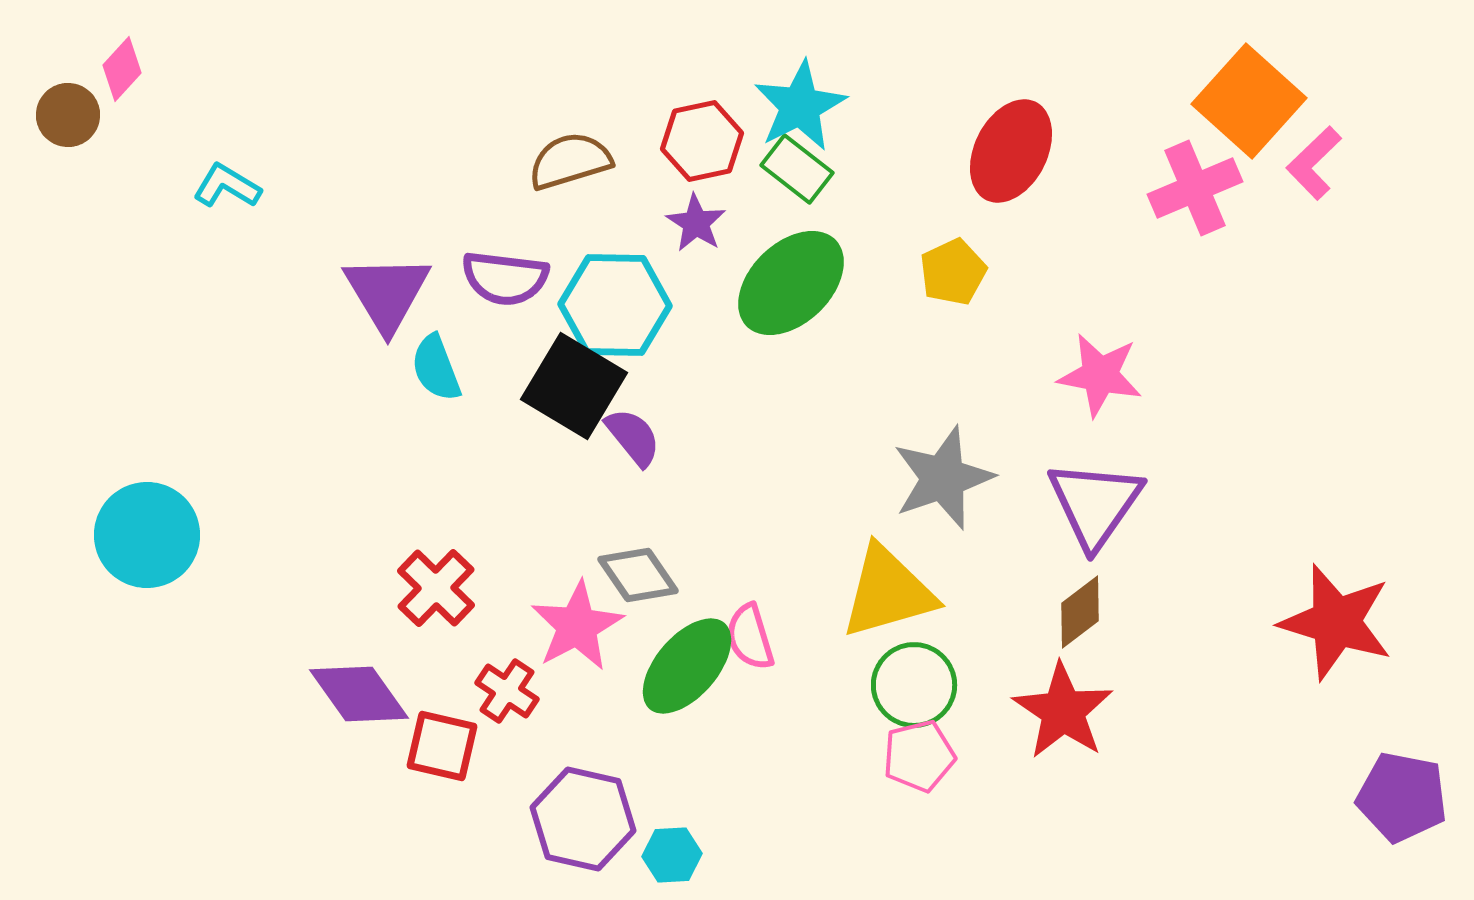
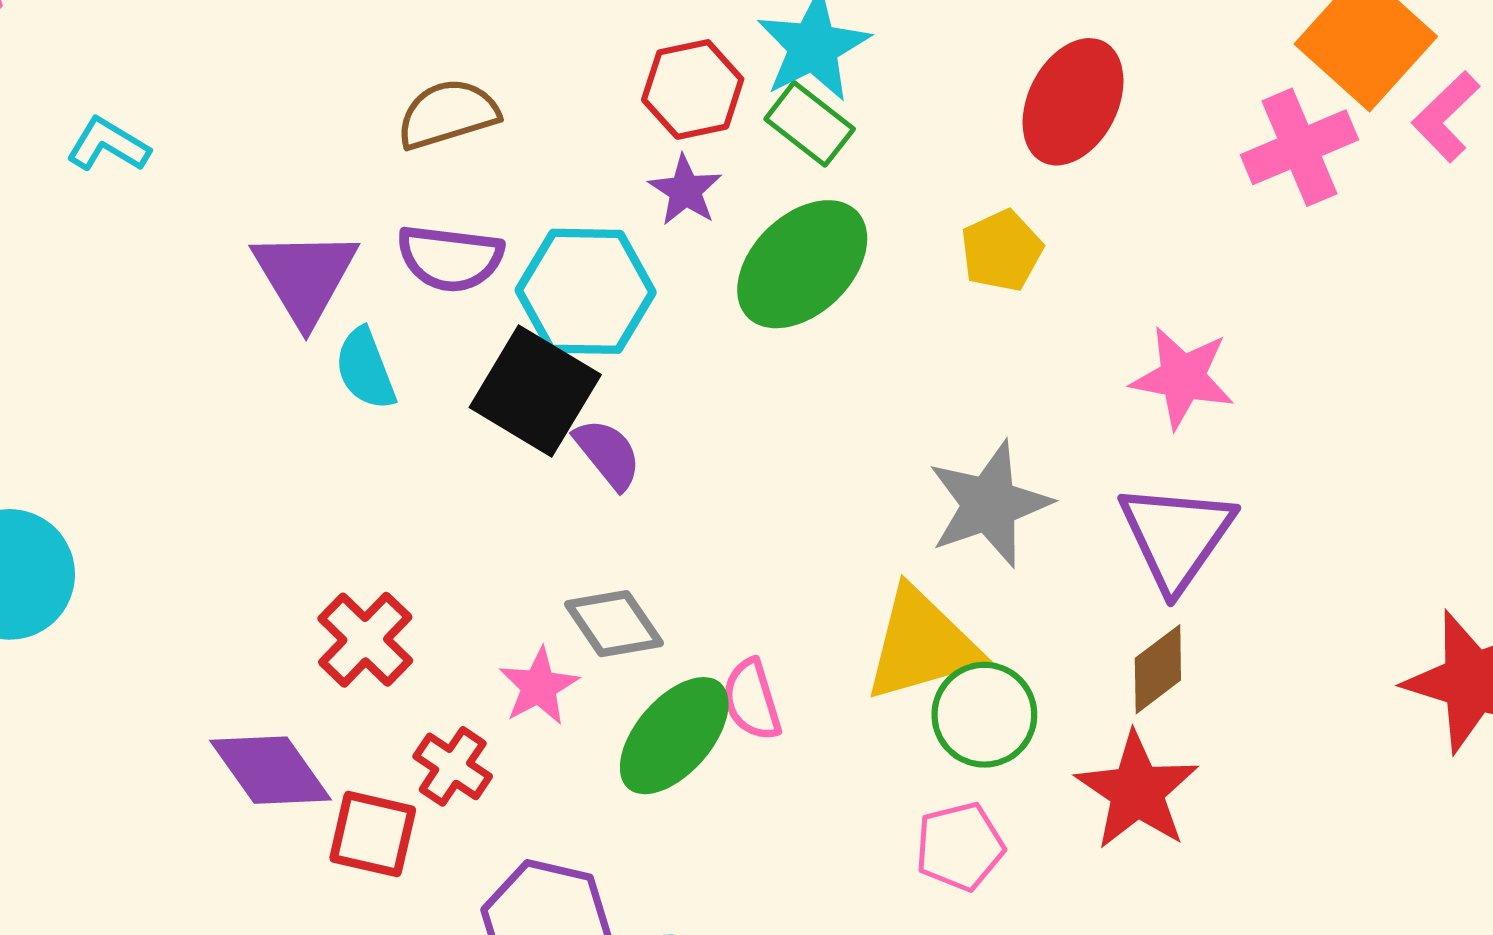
brown semicircle: (570, 161) -> (448, 114), moved
pink star: (577, 626) -> (539, 686), size x0.7
green circle: (914, 685) -> (984, 715), moved

